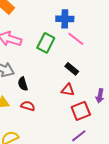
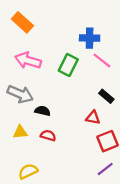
black rectangle: (72, 69) -> (106, 96), moved
black semicircle: (23, 84) -> (43, 111), turned 120

